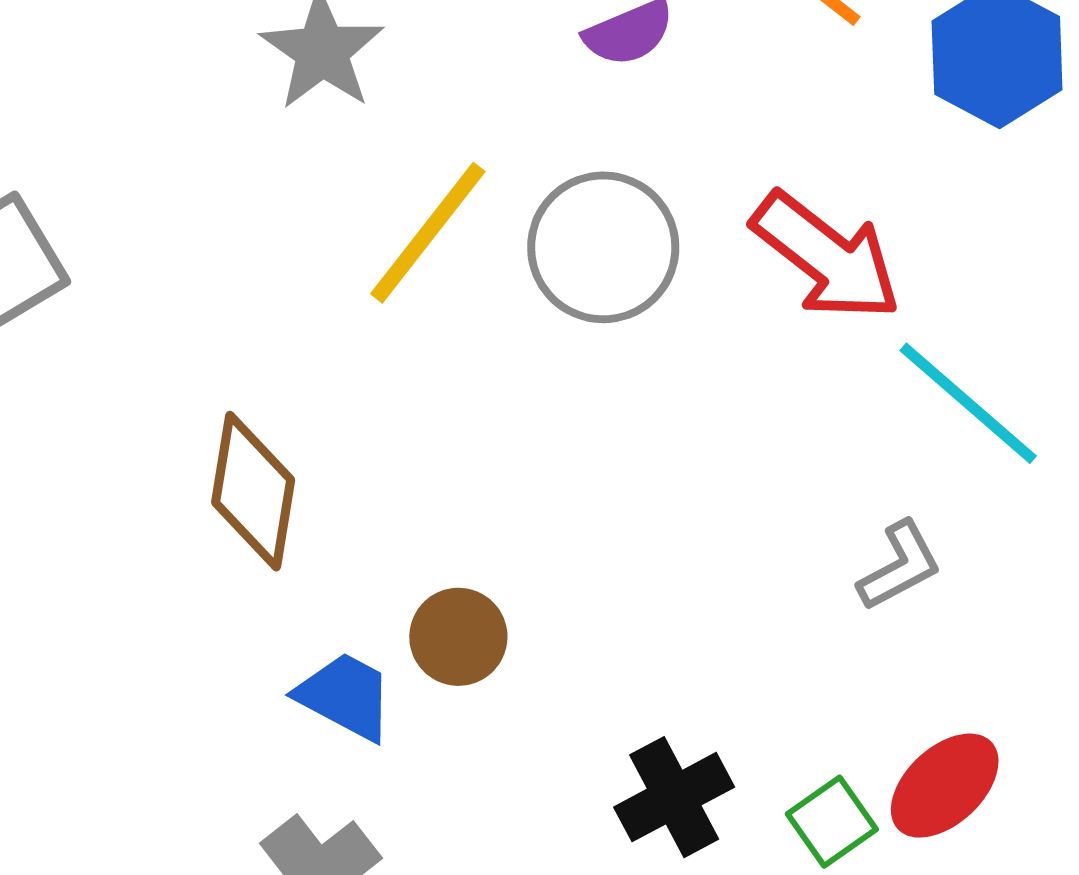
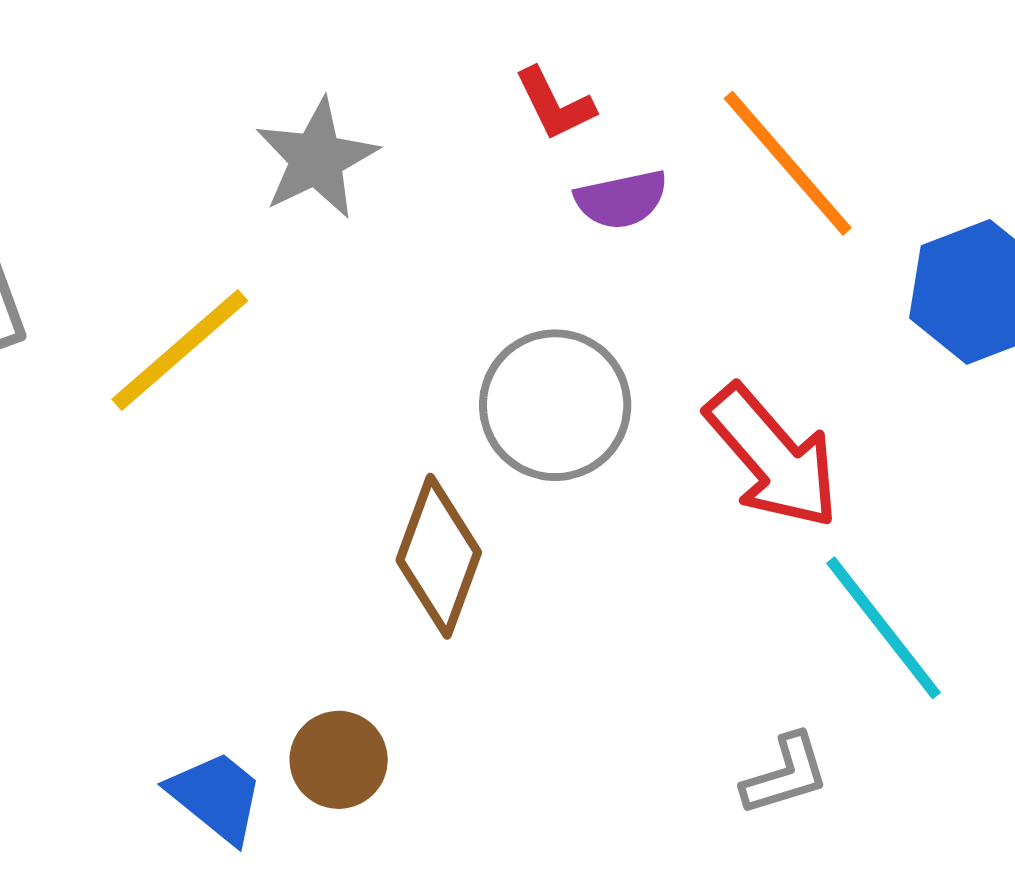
yellow line: (428, 233) -> (180, 350), moved
brown diamond: (253, 491) -> (439, 556), moved

